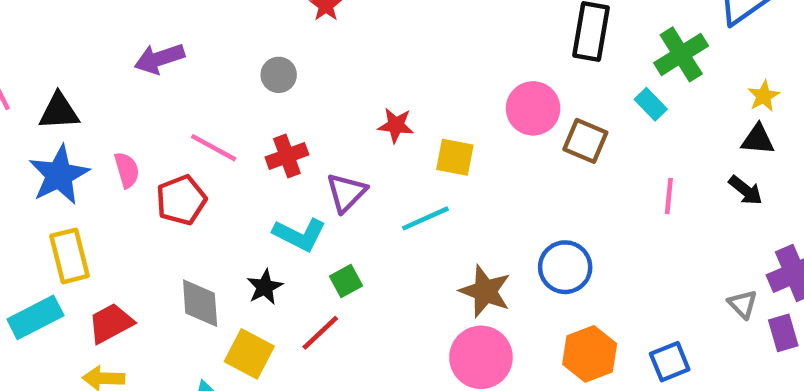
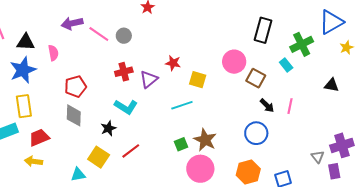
yellow star: (764, 96) -> (347, 48), moved
pink line: (214, 148) -> (99, 34), moved
pink semicircle: (127, 170) -> (53, 53), moved
black arrow: (746, 190) -> (267, 105), moved
purple triangle: (346, 192) -> (149, 79), moved
blue circle: (565, 267) -> (256, 133), moved
green square: (346, 281) -> (181, 144), moved
gray diamond: (200, 303) -> (74, 115), moved

